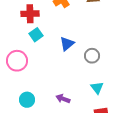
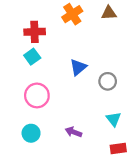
cyan square: (36, 35) -> (32, 57), moved
pink circle: (17, 61) -> (37, 95), moved

